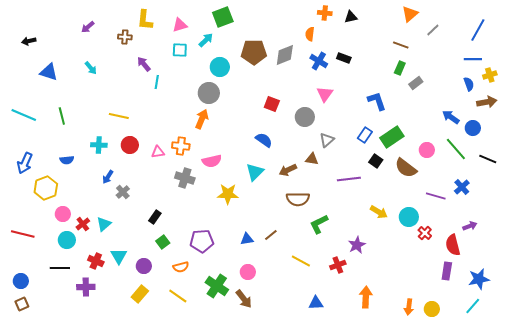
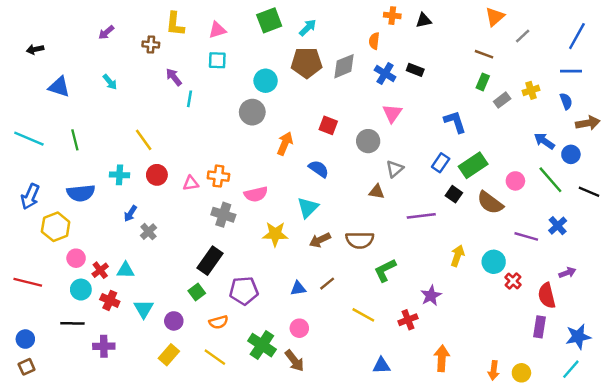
cyan arrow: (206, 40) -> (308, 28), moved
yellow cross: (490, 75) -> (531, 90), moved
yellow line: (119, 116) -> (144, 140), turned 42
orange arrow: (202, 119) -> (285, 143), moved
blue semicircle: (67, 160) -> (81, 193), size x1.6
brown arrow: (288, 170) -> (320, 240), moved
yellow arrow: (379, 212) -> (457, 256), turned -102
black rectangle: (155, 217) -> (210, 261), moved, size x1.6
cyan triangle: (104, 224) -> (126, 270), turned 42
red cross: (96, 261) -> (110, 300), moved

